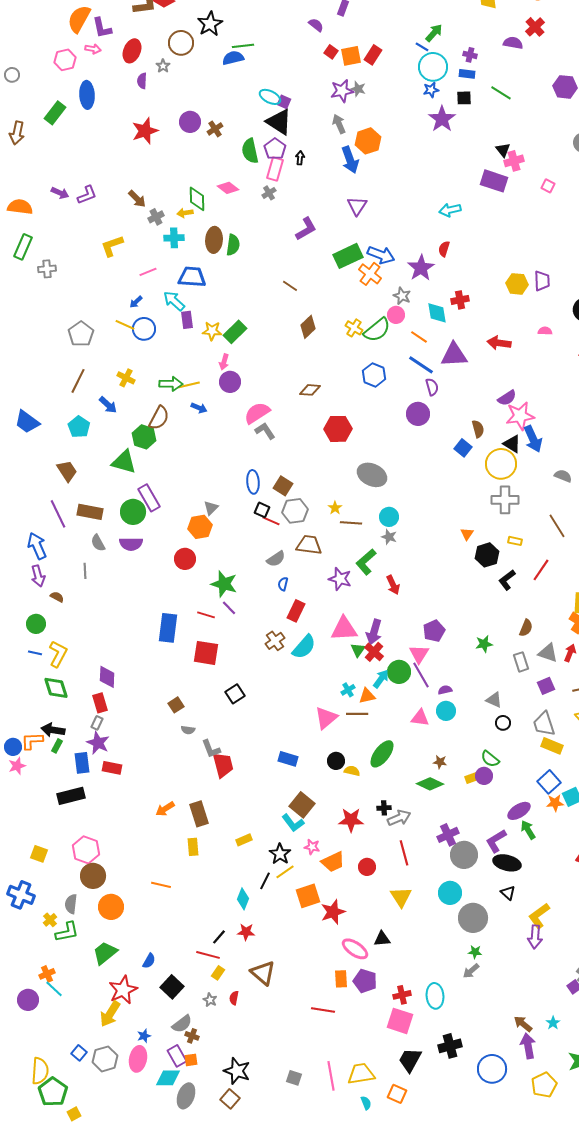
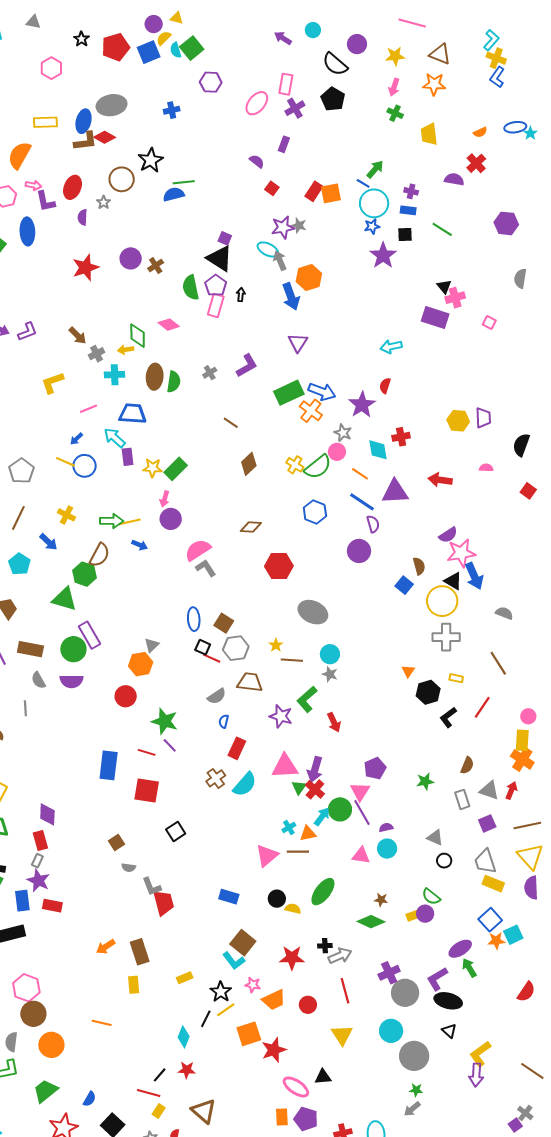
purple L-shape: (102, 28) -> (45, 201), moved
orange square: (351, 56) -> (331, 193), moved
cyan ellipse: (270, 97) -> (268, 249), moved
gray cross: (269, 193) -> (210, 373), moved

